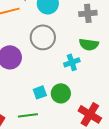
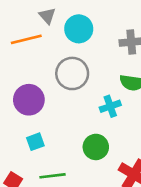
cyan square: (40, 92) -> (35, 142), moved

